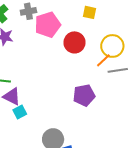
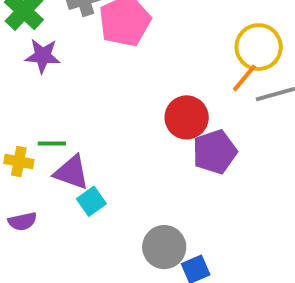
red circle: (75, 42) -> (187, 117), moved

